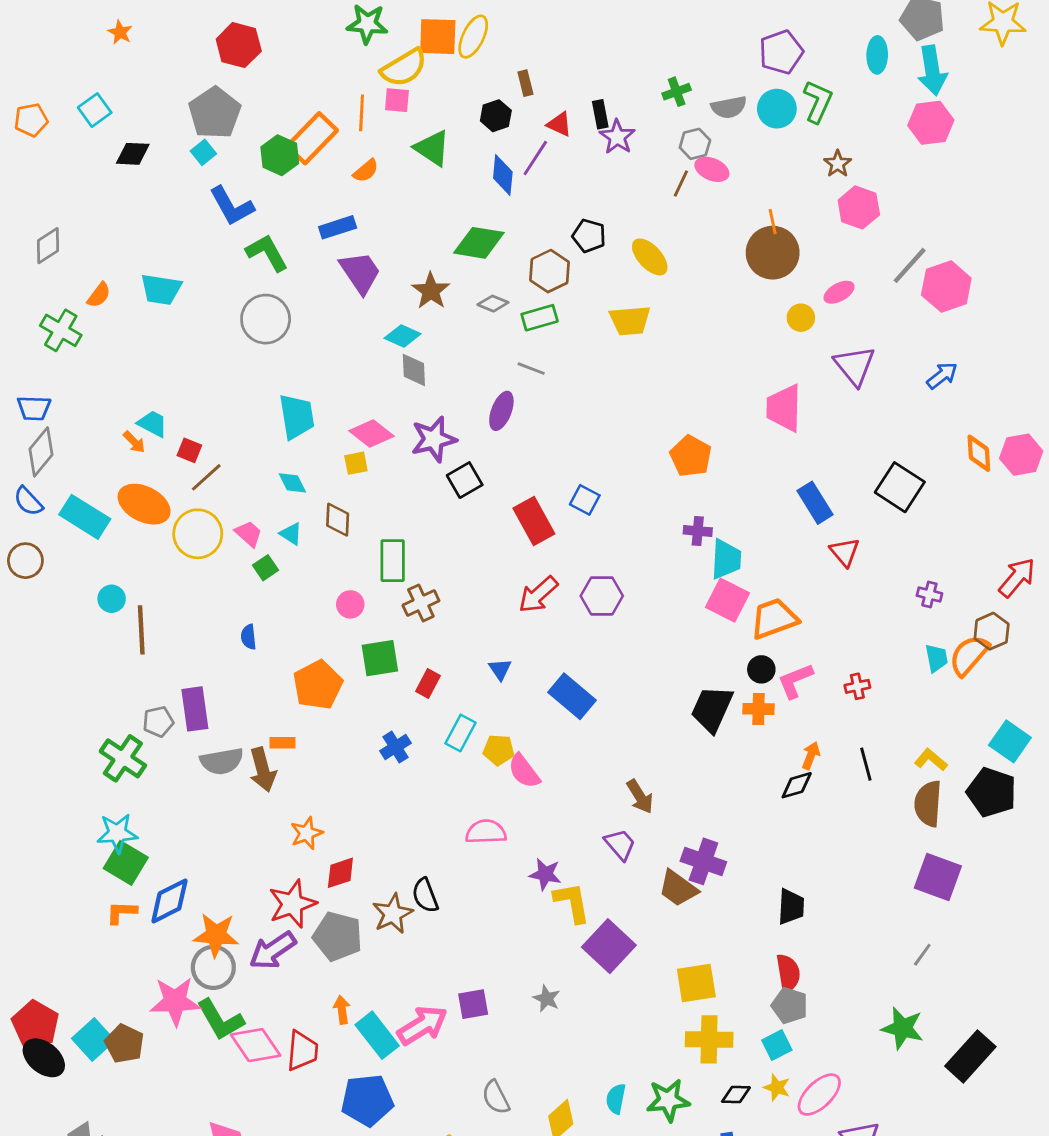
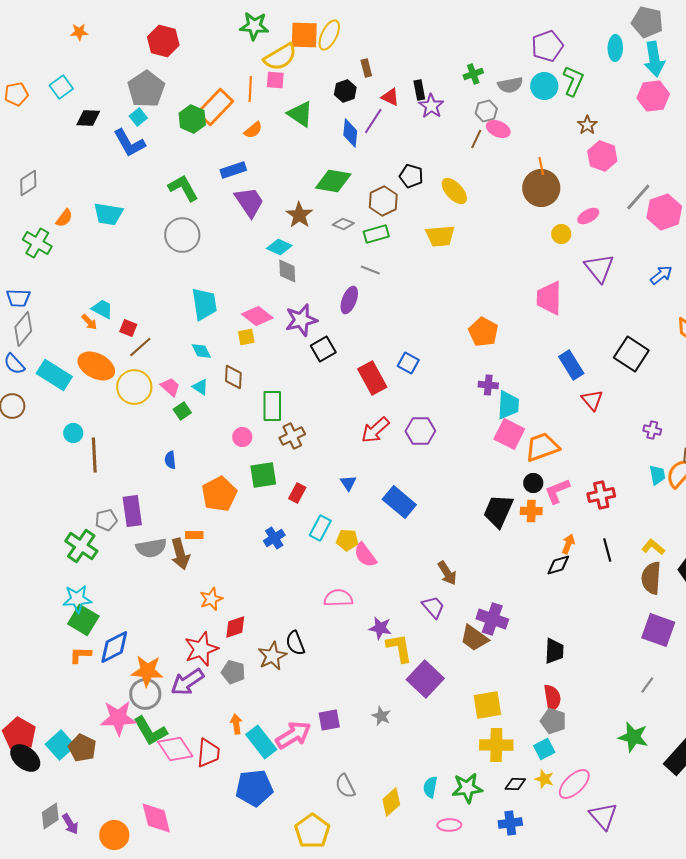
orange star: (120, 32) -> (79, 32), turned -30
blue L-shape: (232, 206) -> (129, 143), moved
red cross: (857, 686) -> (601, 495), size x1.5
gray pentagon: (338, 936) -> (233, 672), size x0.7

